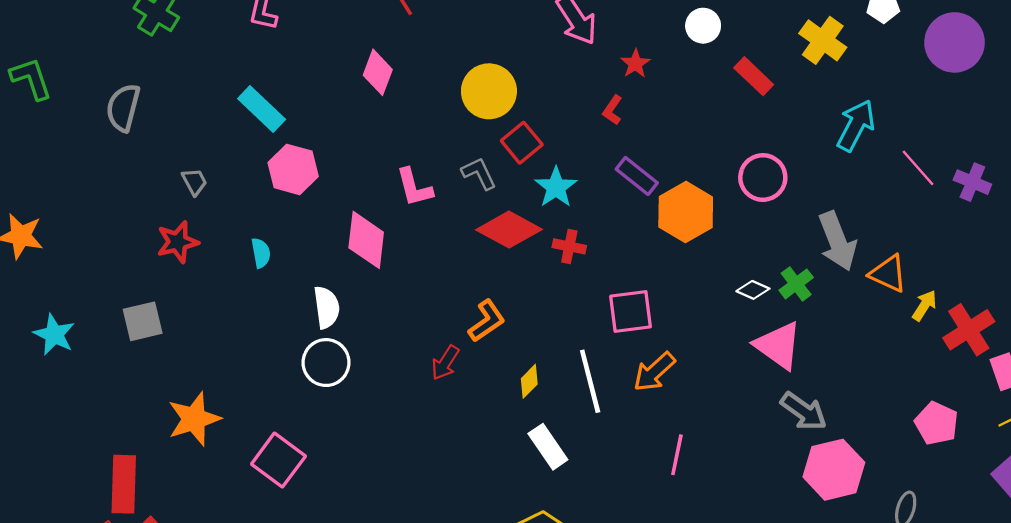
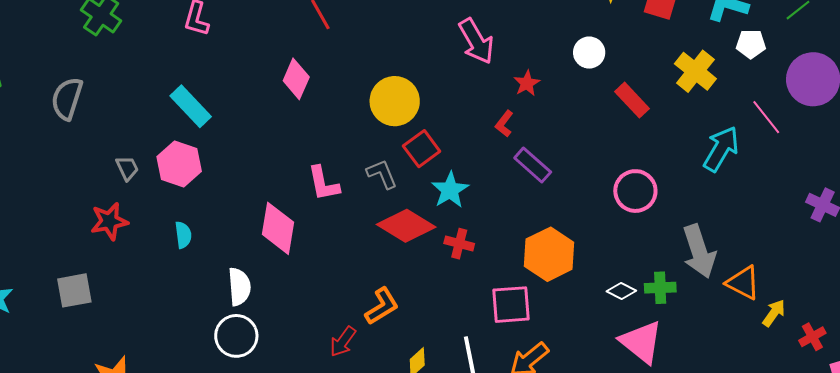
pink line: (918, 168) -> (766, 117), moved
pink hexagon: (293, 169) -> (179, 164), moved
purple rectangle: (637, 176) -> (533, 165), moved
orange hexagon: (686, 212) -> (549, 254), moved
green cross: (796, 284) -> (660, 288), turned 32
red cross: (969, 330) -> (812, 337), size x0.6

